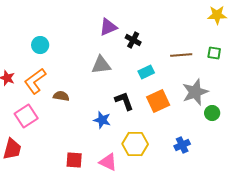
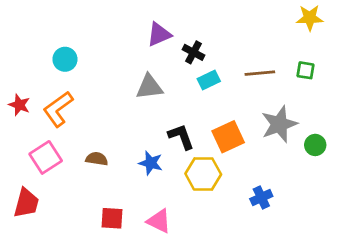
cyan rectangle: (146, 72) -> (209, 80), moved
brown semicircle: (61, 96) -> (97, 159), moved
green circle: (212, 113) -> (315, 145), moved
yellow hexagon: (135, 144) -> (203, 174), moved

